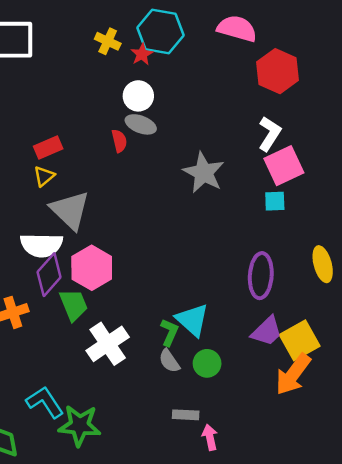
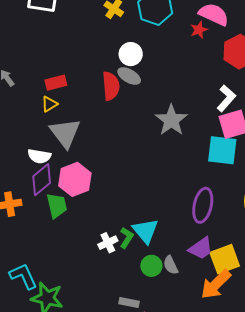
red star: (142, 54) -> (199, 30), moved
red semicircle: (119, 141) -> (111, 86), size x1.6
cyan square: (275, 201) -> (222, 150), size x1.8
white semicircle: (41, 245) -> (39, 156), size x0.7
white cross: (108, 344) -> (108, 243), moved, size x0.6
gray semicircle: (169, 361) -> (171, 265), moved

